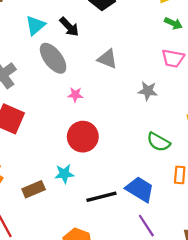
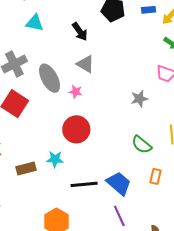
cyan triangle: (35, 25) -> (35, 23), moved, turned 42
gray ellipse: (53, 58) -> (50, 78), moved
gray triangle: (107, 59) -> (85, 64), moved
gray star: (148, 91) -> (139, 99), turned -30

